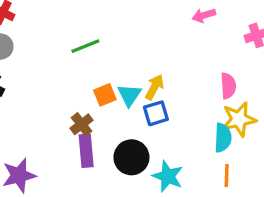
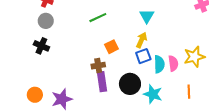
pink semicircle: (228, 86) -> (173, 63), moved
cyan triangle: (129, 95) -> (147, 16), moved
brown cross: (81, 124) -> (98, 66), turned 32
cyan semicircle: (223, 138) -> (159, 64), moved

